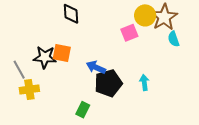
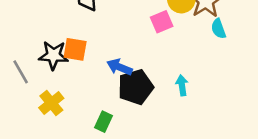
yellow cross: (29, 89) -> (51, 103), moved, turned -30

